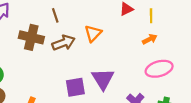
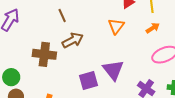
orange triangle: (93, 33) -> (116, 26), moved
brown cross: (31, 37) -> (44, 54), moved

